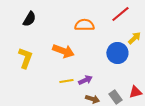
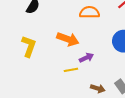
purple arrow: (85, 80) -> (86, 58), moved

